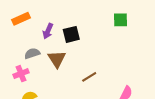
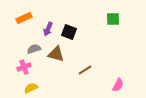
black square: (71, 34) -> (69, 32), turned 35
brown triangle: (57, 59) -> (56, 54), turned -42

